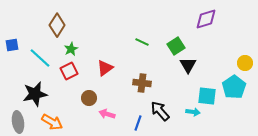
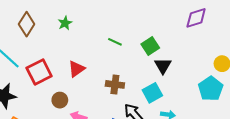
purple diamond: (206, 19) -> (196, 18), moved
green star: (71, 49) -> (65, 23), moved
red square: (69, 71) -> (39, 72), size x1.4
cyan square: (207, 96) -> (152, 93), moved, turned -36

